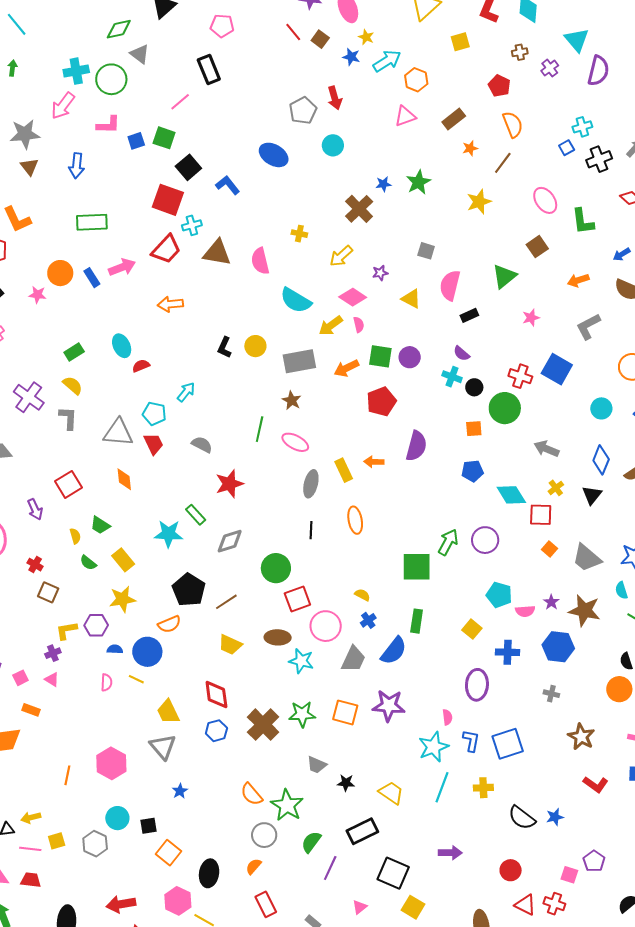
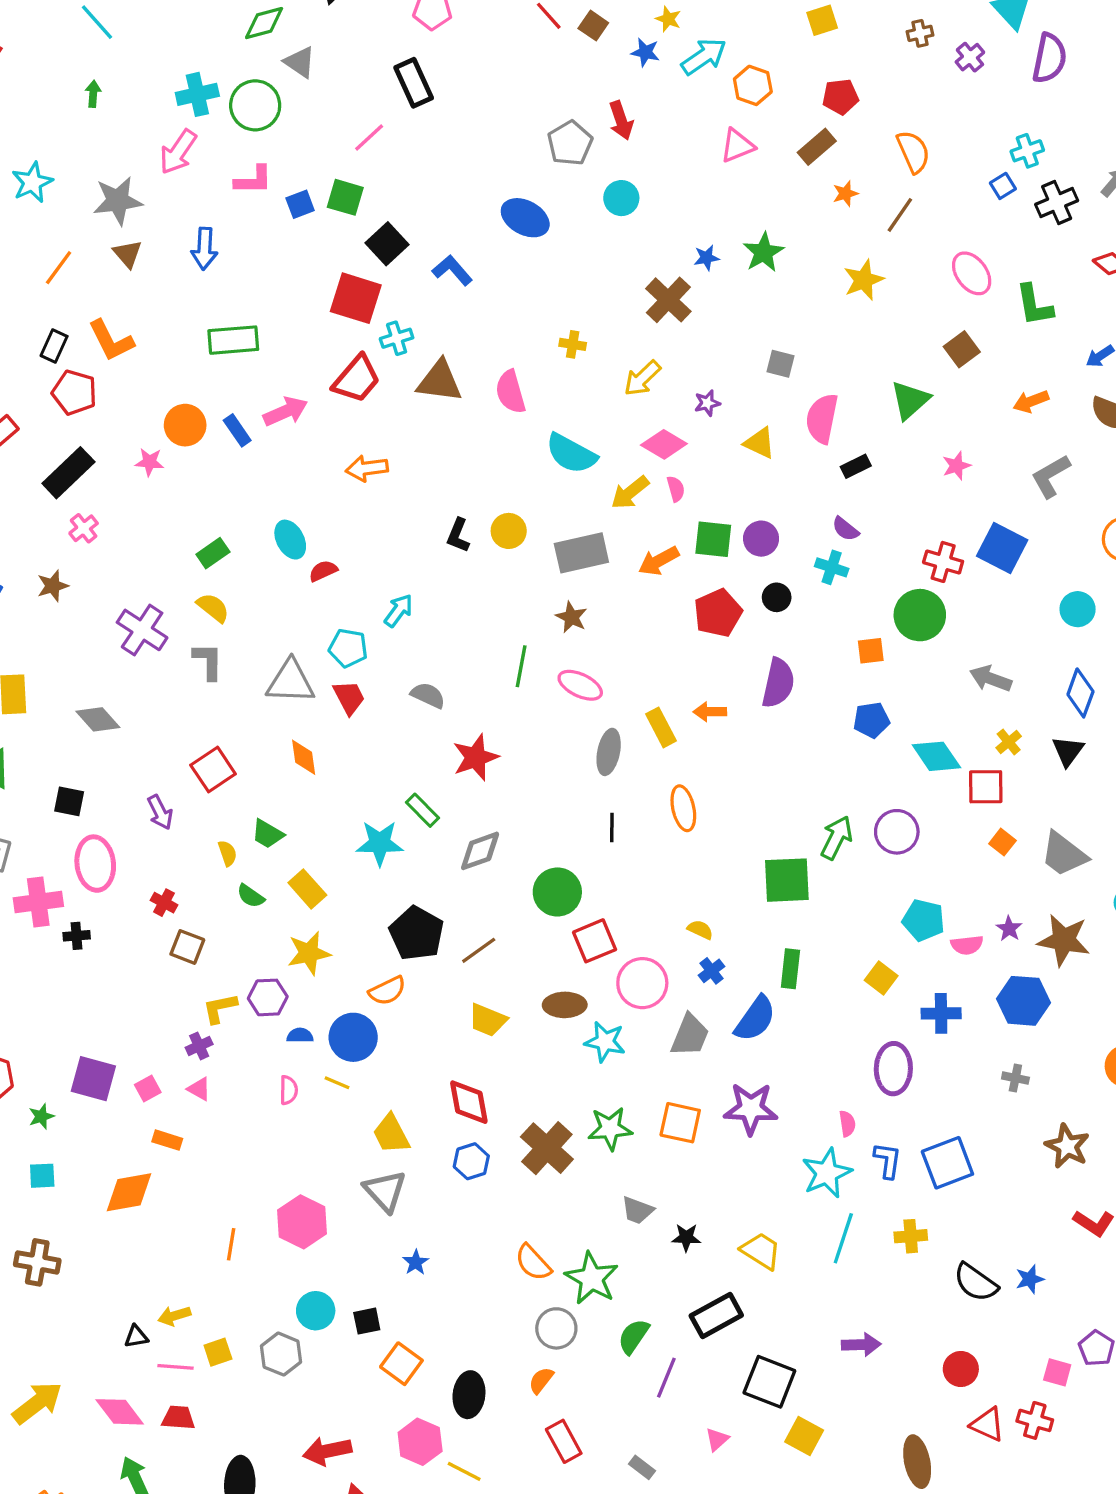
red pentagon: (499, 86) -> (840, 97), moved, turned -30
black circle: (474, 387) -> (777, 597), moved

